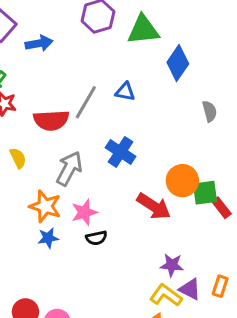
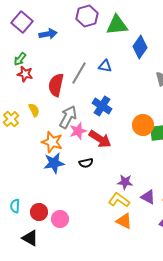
red semicircle: (51, 120) -> (56, 85), turned 105
red arrow: (154, 206) -> (100, 139), moved
pink star: (84, 212) -> (78, 131), moved
blue star: (48, 238) -> (54, 163), size x1.5
purple star: (172, 265) -> (125, 182), moved
yellow L-shape: (166, 295) -> (119, 200), moved

